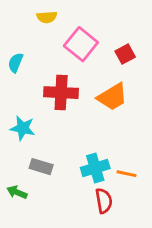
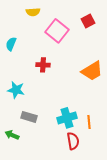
red square: (125, 54) -> (88, 21), moved
red cross: (61, 93) -> (43, 65), size x0.6
orange trapezoid: (112, 97) -> (92, 71), moved
orange line: (127, 174) -> (89, 122), turned 72

